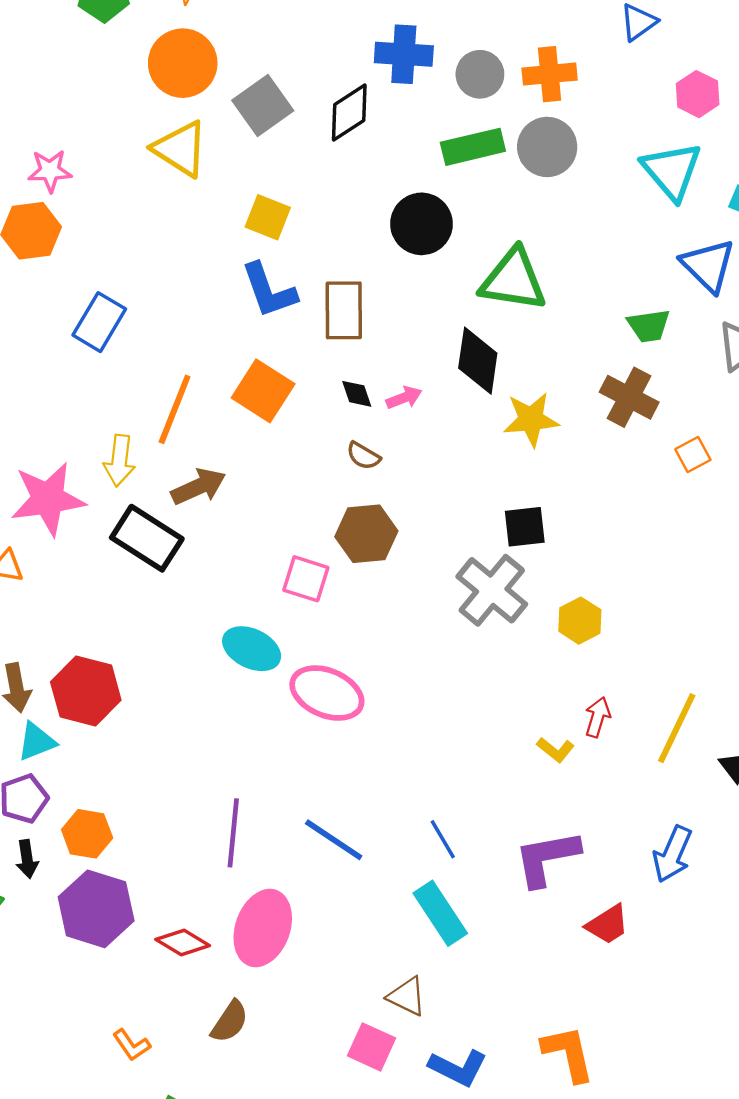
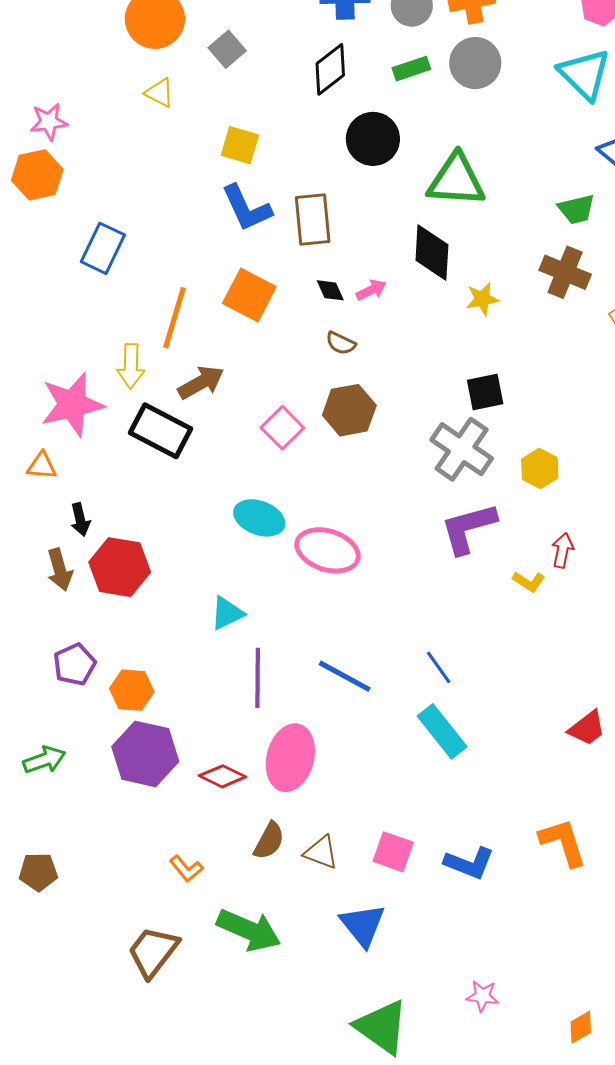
gray square: (263, 106) -> (227, 49), size x0.7
black diamond: (349, 112) -> (330, 69), moved
green rectangle: (473, 147) -> (411, 69), size x0.7
yellow triangle: (180, 149) -> (160, 93), size x0.6
yellow star: (531, 419) -> (482, 299), size x0.7
pink square: (306, 579) -> (282, 428), moved, turned 33
cyan triangle: (36, 742) -> (227, 613), moved
purple L-shape: (547, 858) -> (468, 528), moved
black arrow: (27, 859) -> (80, 520), moved
brown triangle: (407, 996) -> (321, 852), moved

